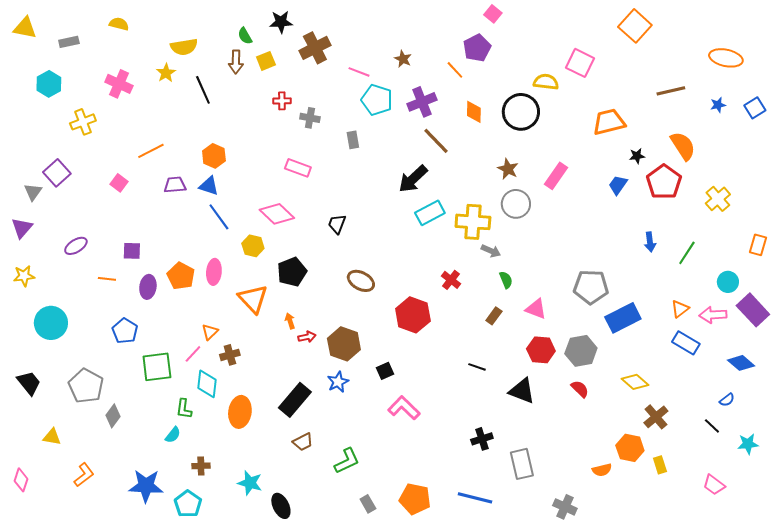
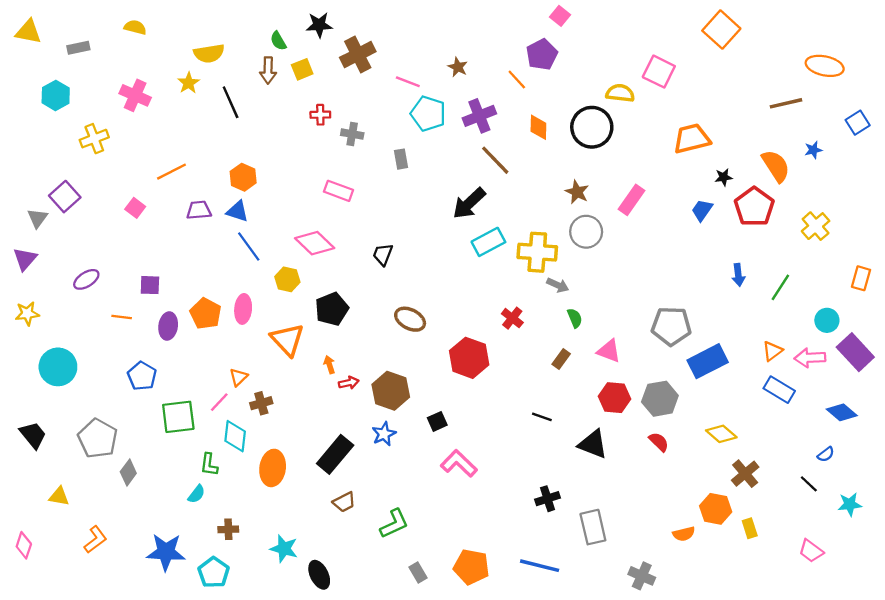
brown line: (671, 91) -> (786, 103), moved
blue star: (718, 105) -> (813, 150), moved

